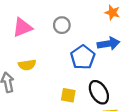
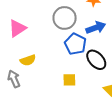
gray circle: (62, 25) -> (65, 18), moved, size x1.5
black ellipse: (99, 92) -> (96, 60), moved

